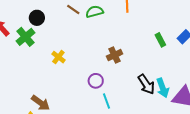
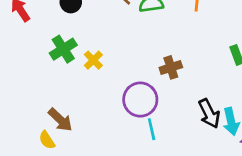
green cross: (26, 37) -> (63, 49), moved
purple circle: (96, 81) -> (140, 100), size x1.6

